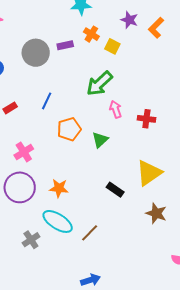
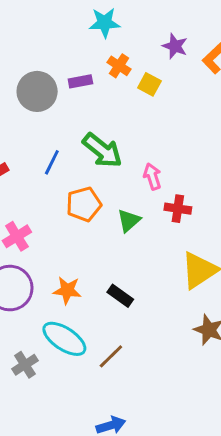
green arrow: (99, 84) -> (102, 150), moved, turned -100
red cross: (146, 119) -> (178, 209), moved
black rectangle: (115, 190) -> (120, 296), moved

